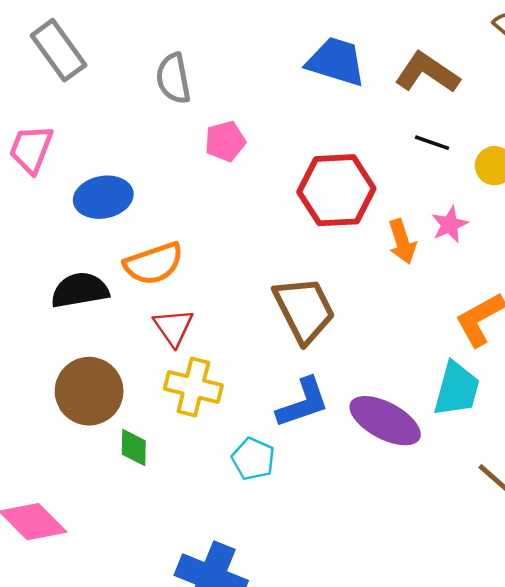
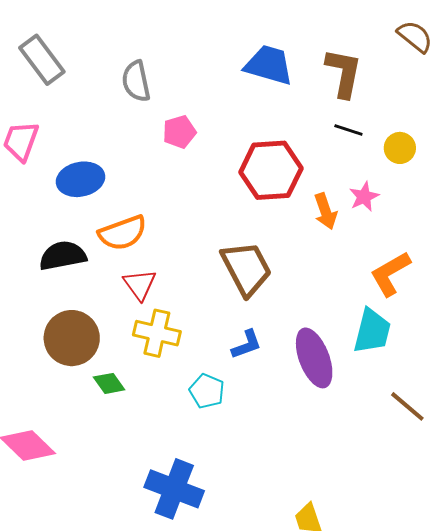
brown L-shape: (427, 73) -> (344, 73), turned 68
blue L-shape: (303, 403) -> (247, 344), size x0.7
purple ellipse: (385, 421) -> (314, 358), turned 42
green diamond: (134, 447) -> (109, 383), turned -36

